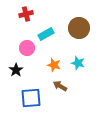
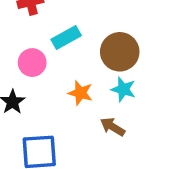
brown circle: (79, 28) -> (120, 52), moved
brown arrow: (60, 86) -> (113, 127), moved

